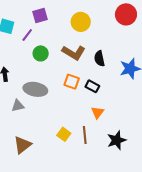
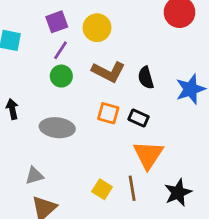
yellow circle: (81, 22) -> (97, 28), moved
purple line: (27, 35) -> (61, 50), moved
gray triangle: (18, 106) -> (34, 176), moved
orange triangle: (98, 113) -> (148, 155), size x1.6

